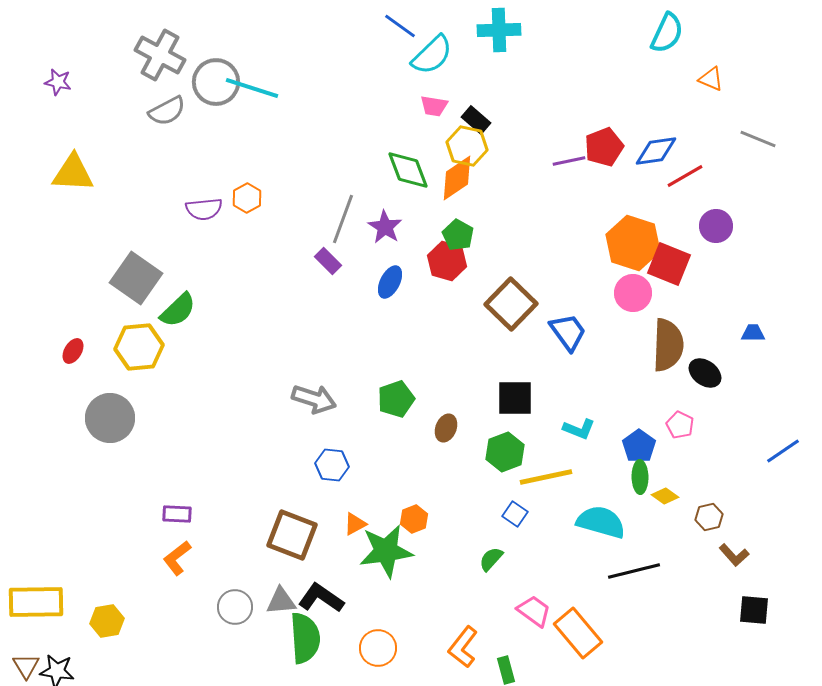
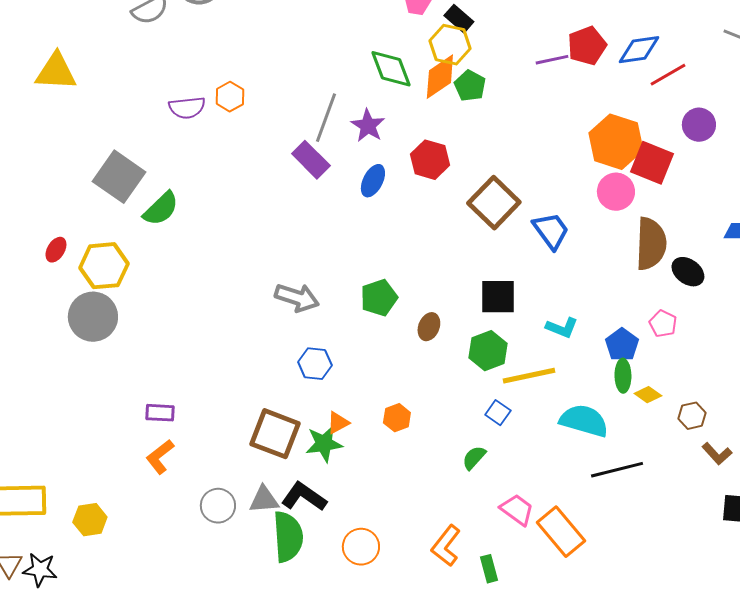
green pentagon: (458, 235) -> (470, 86), moved
purple rectangle: (328, 261) -> (311, 160), size x1.4
yellow hexagon: (139, 347) -> (104, 266), moved
green star: (386, 551) -> (324, 444), moved, size x0.7

